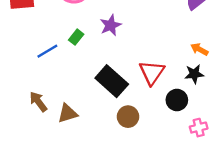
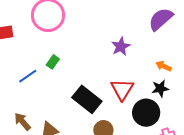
purple star: (111, 25) -> (121, 46), moved
black circle: (177, 100) -> (146, 113), size x1.4

